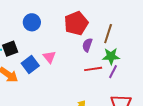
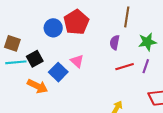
red pentagon: (76, 23) -> (76, 22), moved
brown line: (108, 34) -> (127, 17), moved
green star: (111, 56) -> (147, 42), moved

